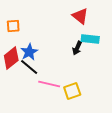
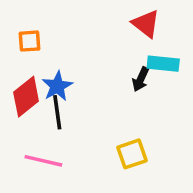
black line: (29, 67) -> (57, 112), turned 42
pink line: (49, 84) -> (43, 161), moved

